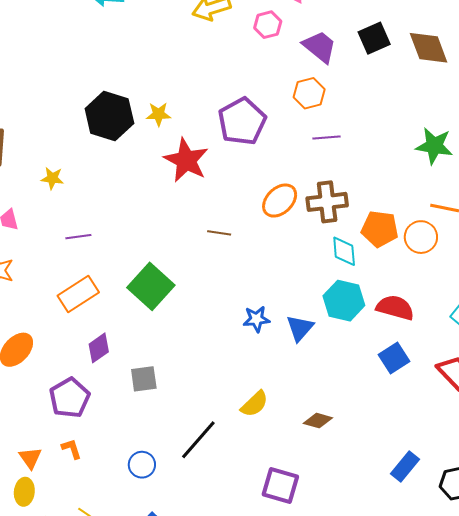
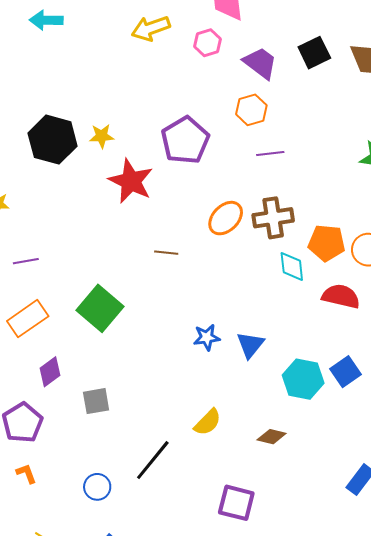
cyan hexagon: (344, 301) -> (303, 379), moved
red semicircle: (395, 308) -> (341, 296), moved

